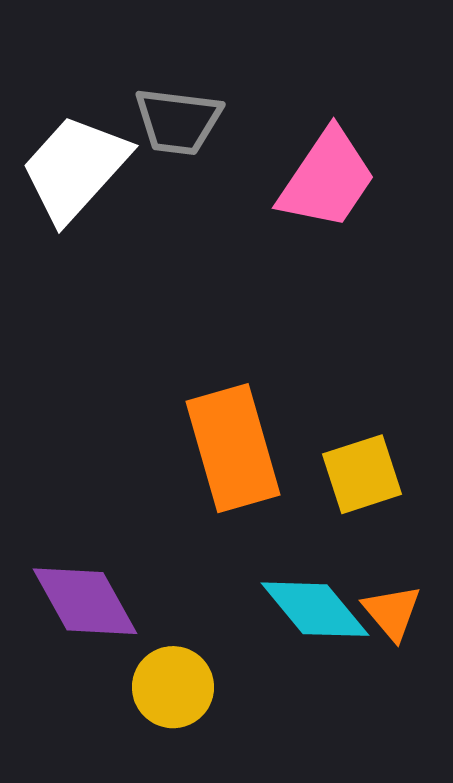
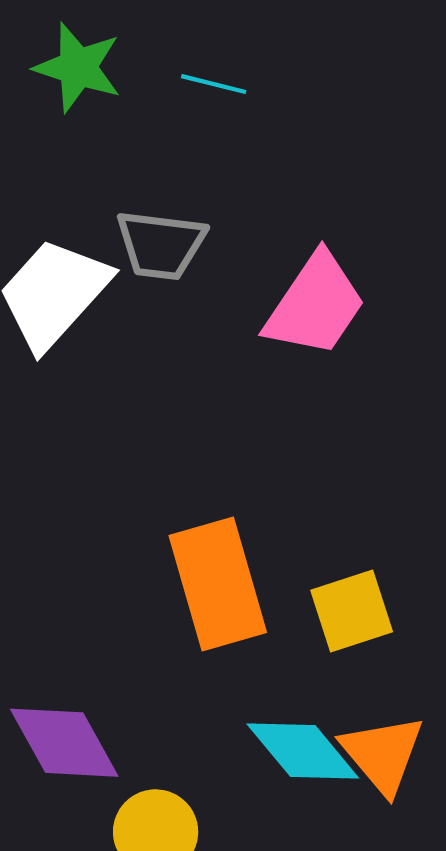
orange triangle: (392, 612) -> (383, 754), size x1.4

